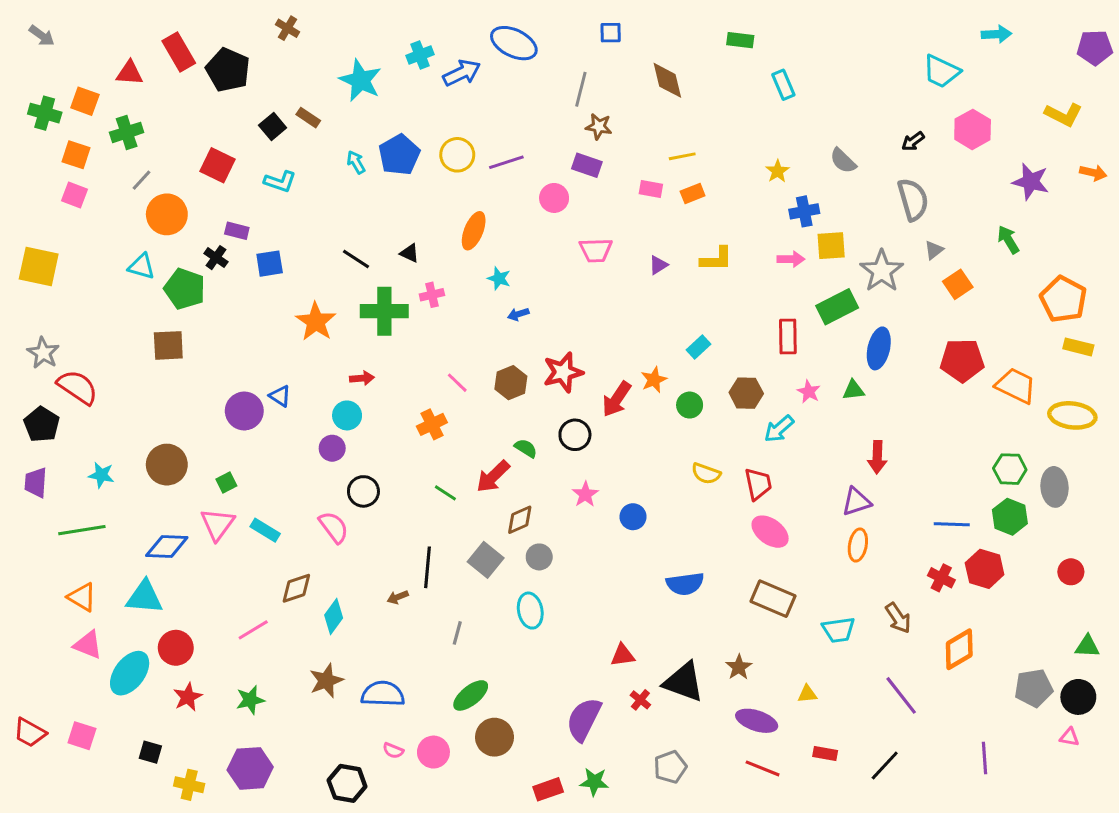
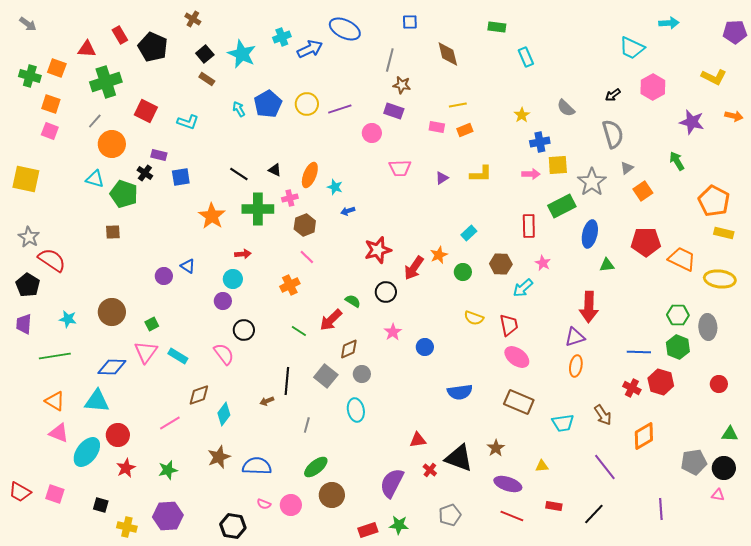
red rectangle: (179, 52) -> (120, 35), size x0.7
black square: (273, 126) -> (205, 54), moved
green cross: (127, 132) -> (106, 82), moved, size x1.4
orange ellipse: (474, 231) -> (310, 175), moved
brown square: (168, 345) -> (113, 232), size x0.7
brown hexagon: (511, 383) -> (305, 225), moved
green triangle: (853, 390) -> (607, 265), moved
purple circle: (244, 411) -> (164, 276), size x0.7
red arrow: (877, 457) -> (589, 307), size x1.4

